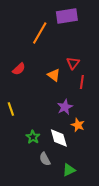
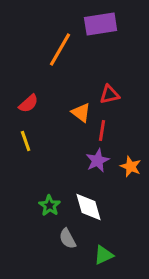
red triangle: (73, 63) -> (110, 94), turned 40
red line: (82, 82) -> (102, 130), moved
yellow line: (11, 109) -> (26, 141), moved
orange star: (78, 125) -> (131, 167), moved

